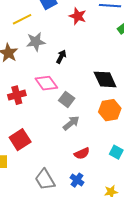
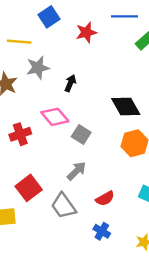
red star: (78, 16) -> (86, 32), turned -30
yellow line: (22, 19) -> (19, 42), turned 36
gray arrow: (71, 123) -> (77, 171), moved
gray trapezoid: (45, 180) -> (63, 206), moved

